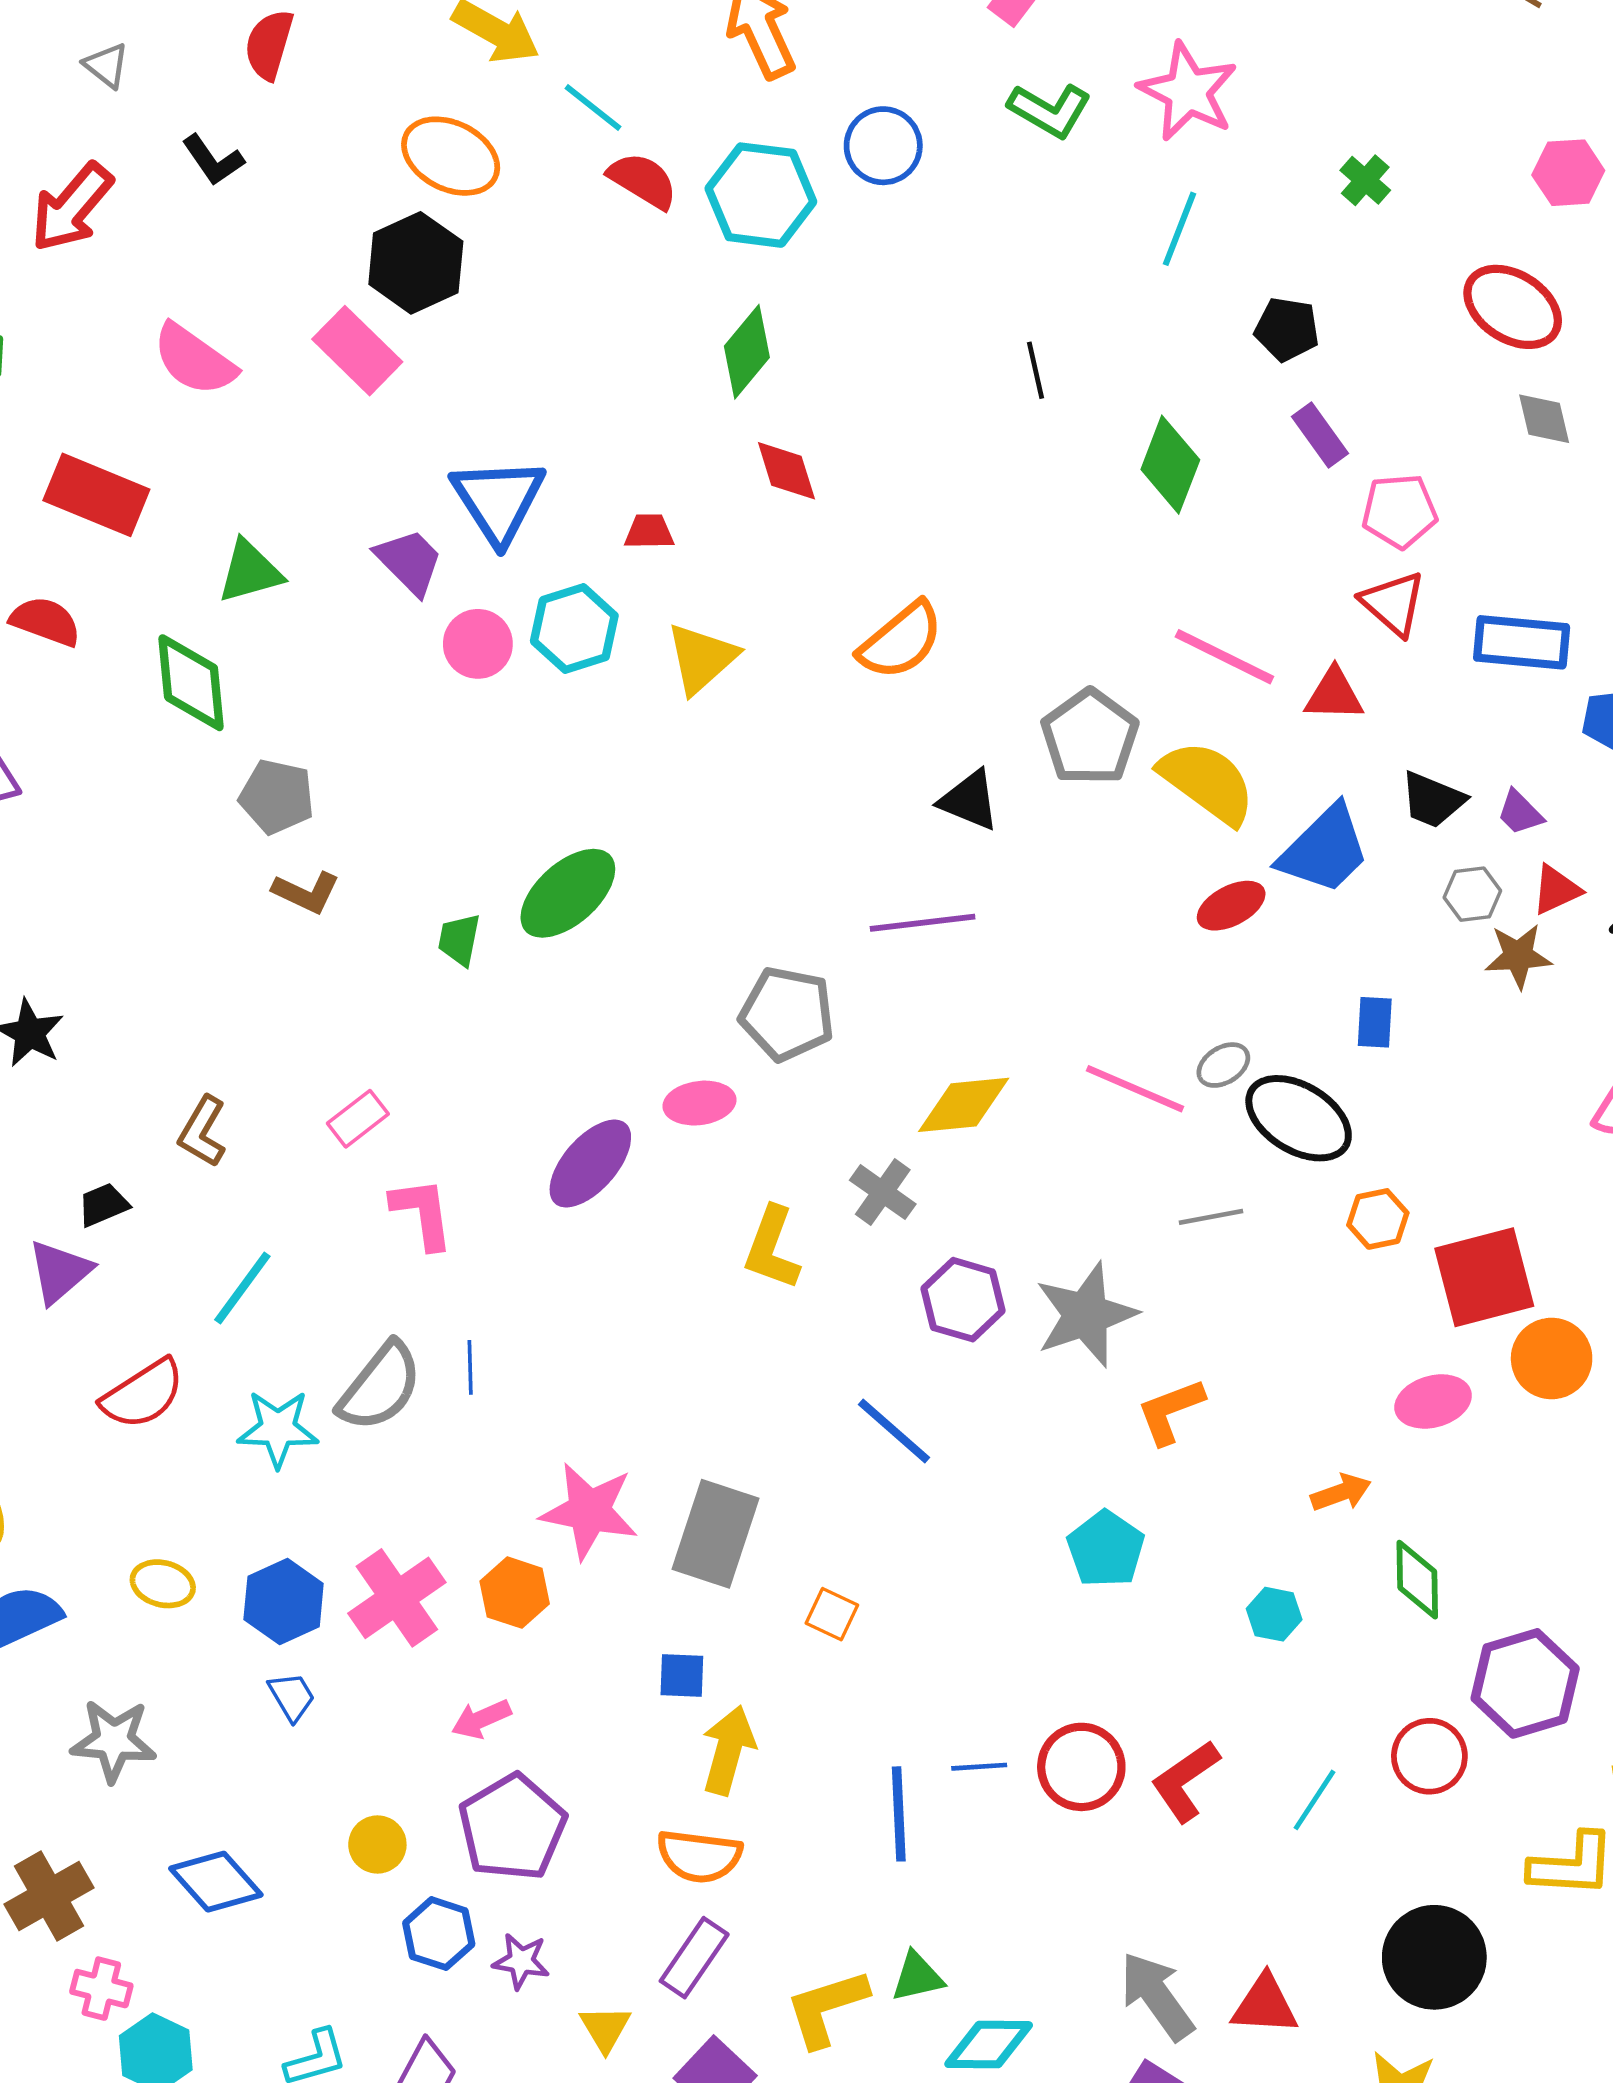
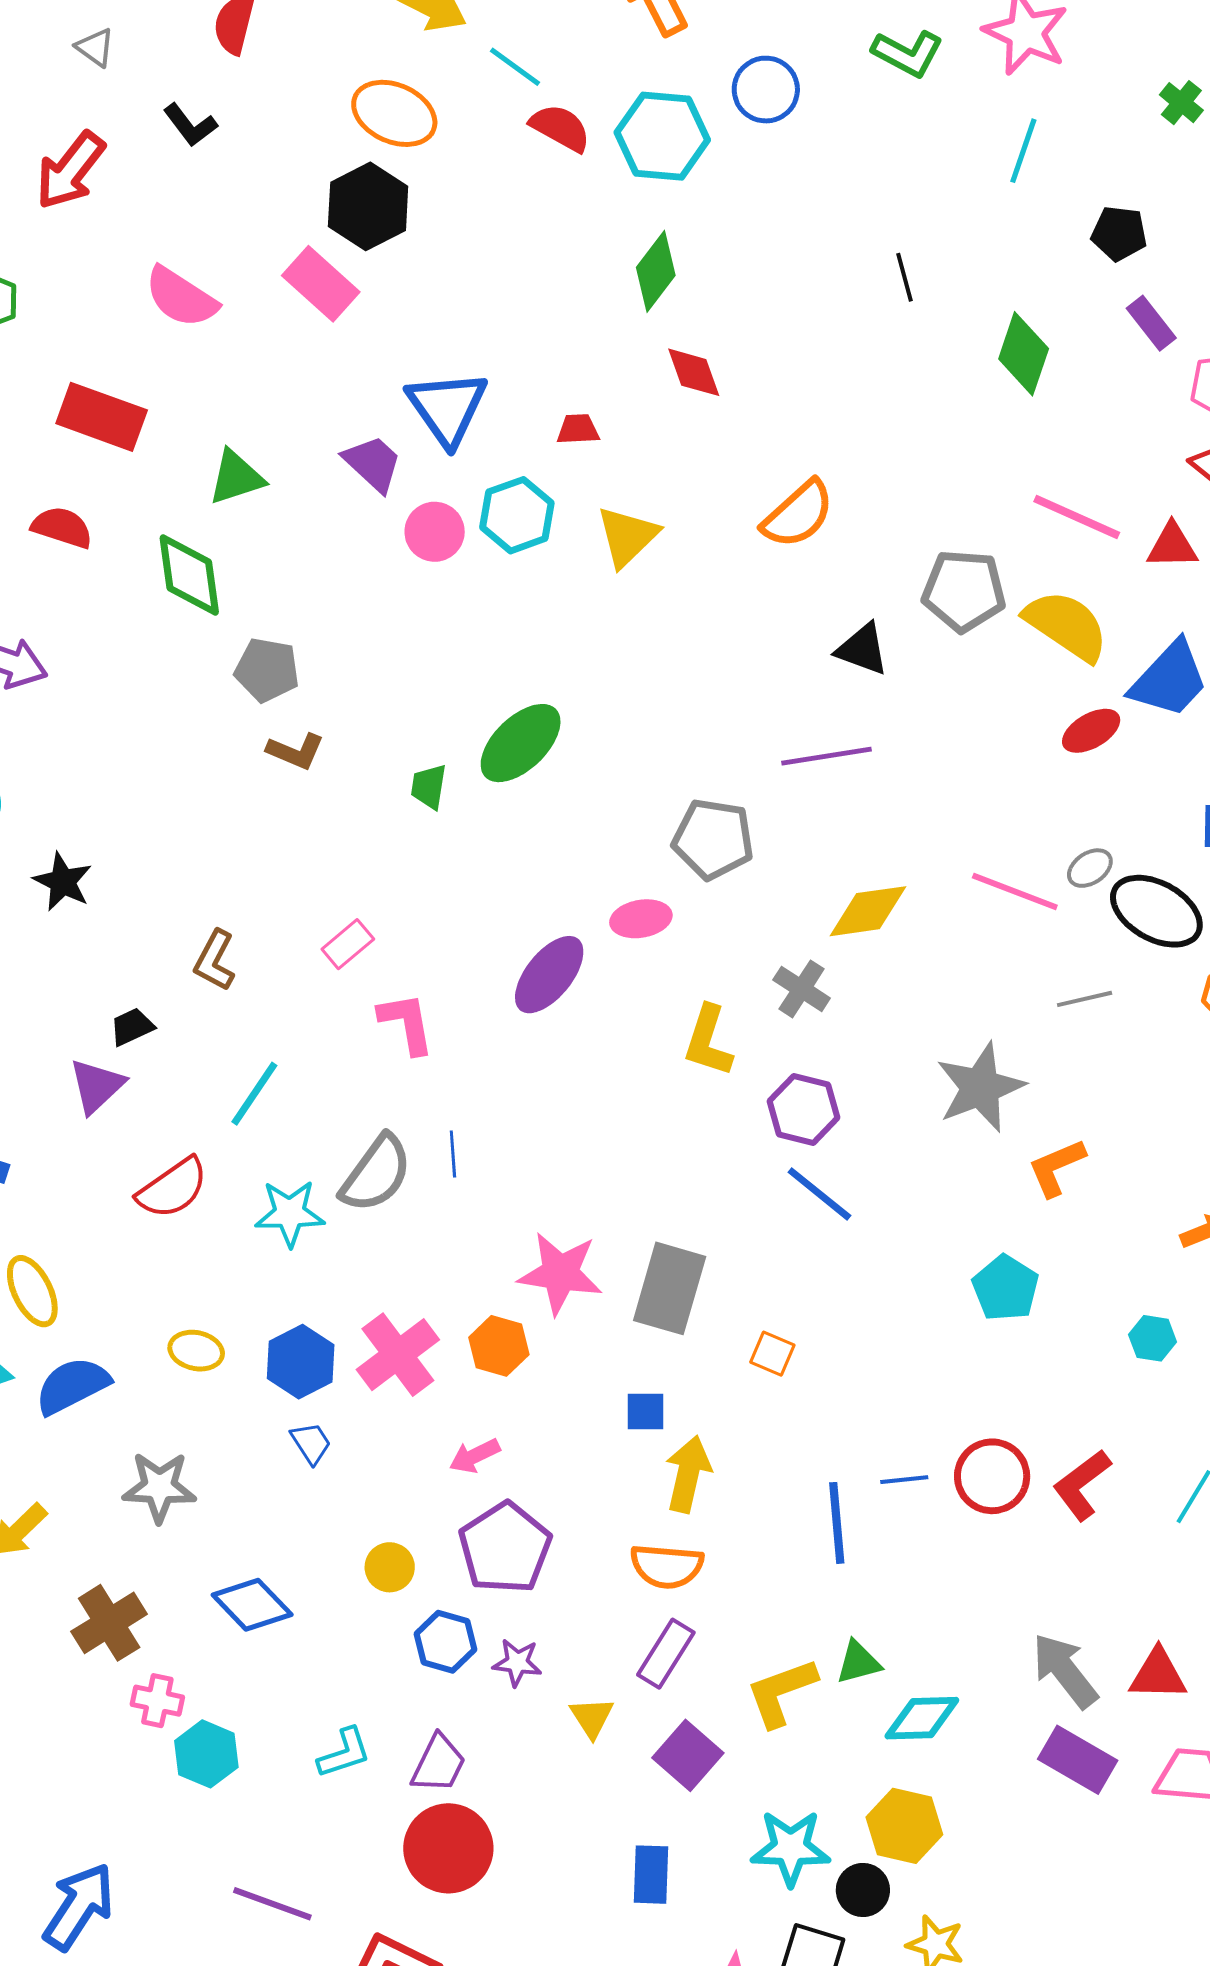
gray pentagon: (1090, 737) -> (964, 591), turned -30
purple hexagon: (963, 1300) -> (803, 1109), moved

